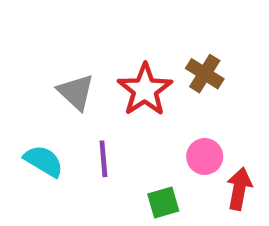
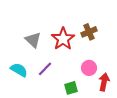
brown cross: (205, 74) -> (89, 32), turned 35
purple line: (103, 159) -> (45, 69), turned 49

